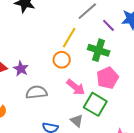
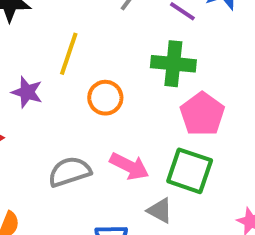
yellow line: (69, 38) -> (69, 54), moved
purple star: (21, 69) -> (27, 92), moved
pink arrow: (76, 87) -> (129, 166), moved

